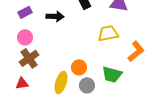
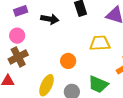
orange circle: (79, 67) -> (68, 61), moved

